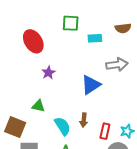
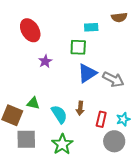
green square: (71, 23) -> (78, 47), moved
gray arrow: (117, 65) -> (113, 79), moved, turned 35
green triangle: (38, 106) -> (33, 103), moved

